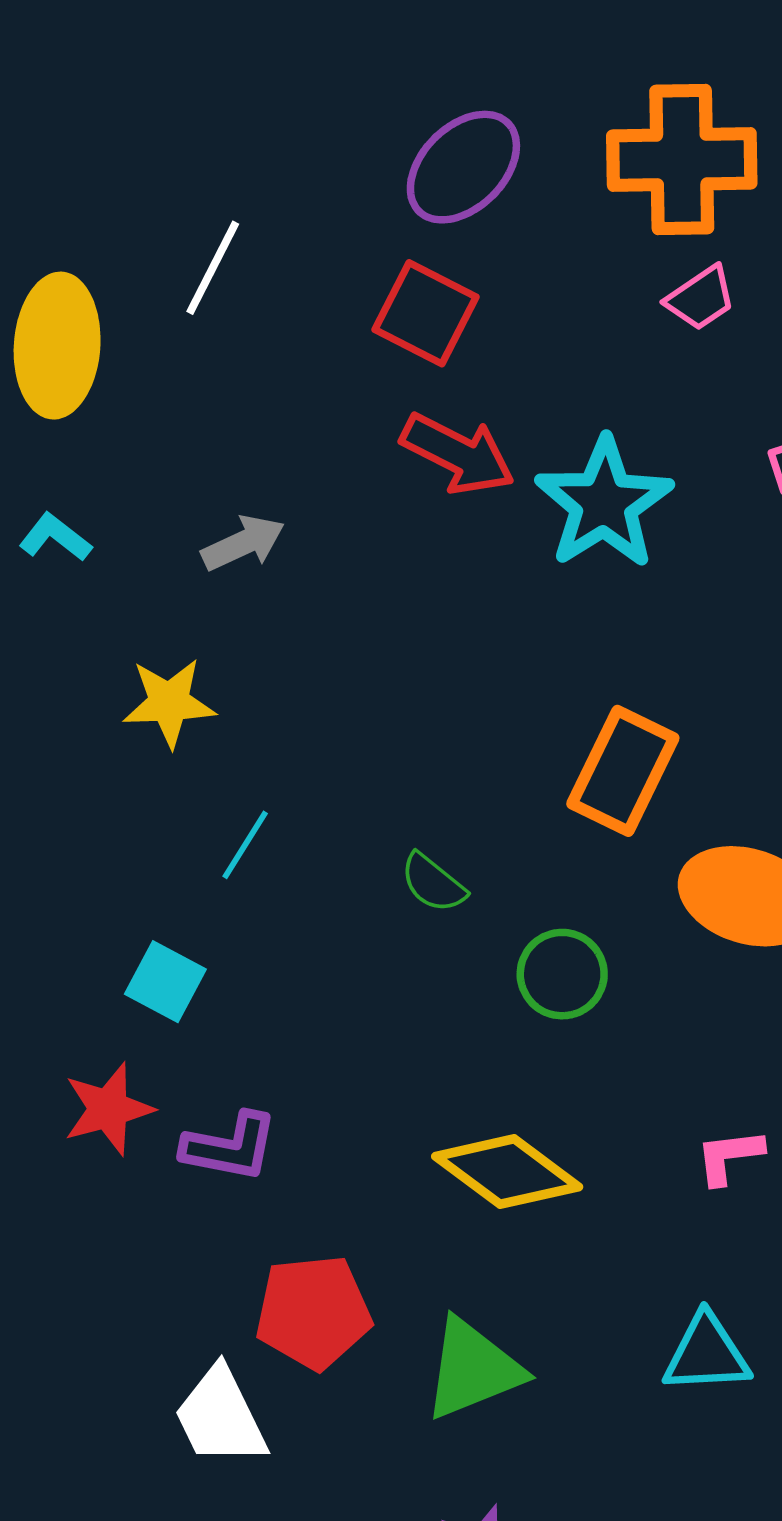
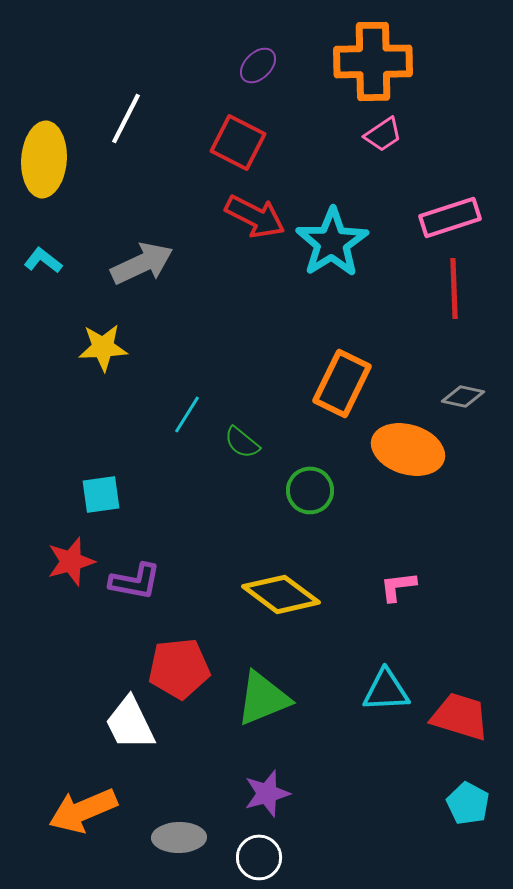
purple ellipse: (463, 167) -> (258, 65), size x0.6
gray arrow: (243, 543) -> (142, 263), size x1.4
cyan line: (245, 845) -> (187, 414), moved
cyan square: (165, 982) -> (101, 494), turned -36

